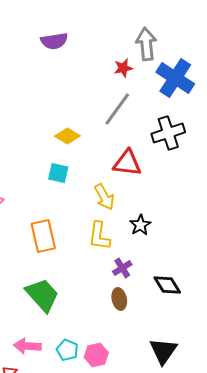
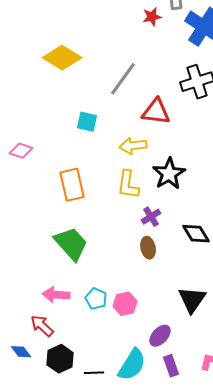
gray line: (117, 109) -> (123, 79), moved
yellow diamond: (67, 136) -> (62, 58), moved, size x1.5
yellow arrow: (104, 197) -> (133, 146), turned 112
black star: (140, 225) -> (169, 174), size x1.5

